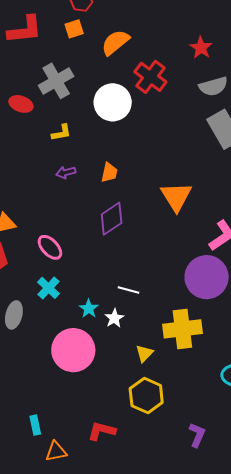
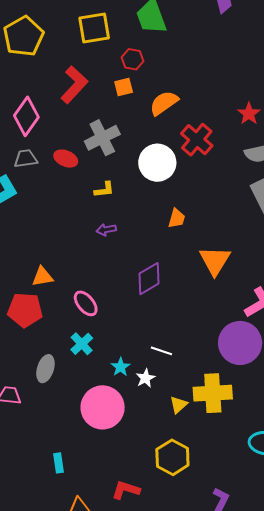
red L-shape: (25, 30) -> (74, 85), turned -45
orange trapezoid: (109, 172) -> (177, 218), moved
yellow triangle: (144, 353) -> (179, 405), moved
cyan rectangle: (35, 425) -> (59, 463), moved

